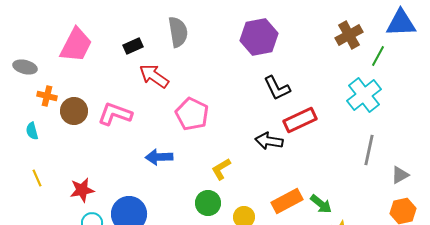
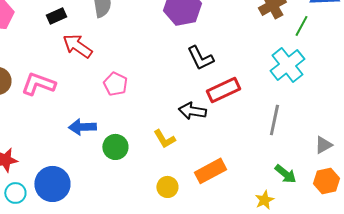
pink pentagon: (192, 114) -> (115, 84), size x0.7
gray line: (369, 150) -> (274, 120), moved
yellow L-shape: (221, 169) -> (164, 139), moved, turned -90
green circle: (208, 203) -> (115, 147), moved
green arrow: (321, 204) -> (285, 174), moved

